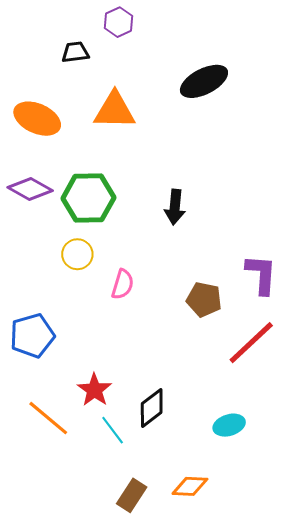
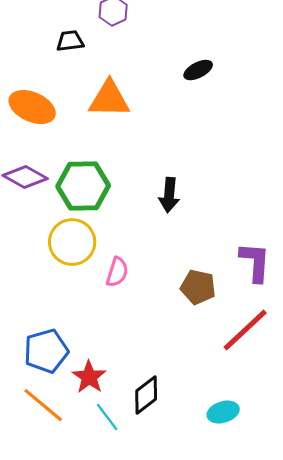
black ellipse: (204, 81) -> (198, 70), size x0.6
yellow circle: (77, 254) -> (72, 242), size x1.5
blue pentagon: (32, 336) -> (46, 351), moved

